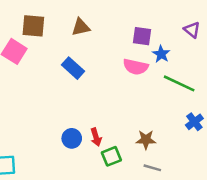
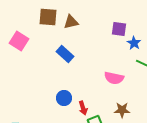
brown square: (33, 26) -> (48, 17), moved
pink semicircle: (136, 67) -> (114, 78), moved
blue circle: (72, 138) -> (64, 98), moved

